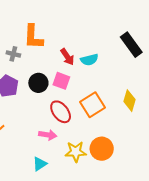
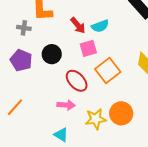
pink square: (61, 81) -> (88, 48), moved, turned -30
cyan triangle: (40, 164) -> (61, 135), turned -49

